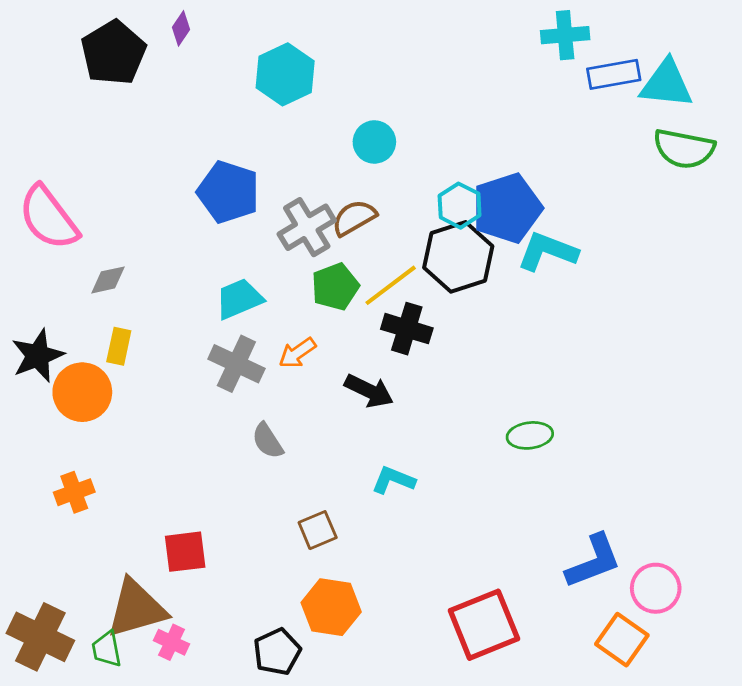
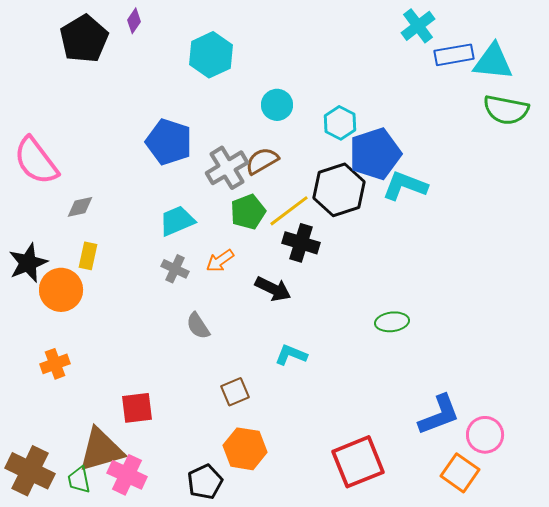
cyan cross: (565, 35) -> (418, 26), turned -32
cyan hexagon: (460, 206) -> (340, 123), moved
gray cross: (236, 364) -> (175, 269), size x0.7
pink cross: (172, 642) -> (127, 475), size x1.5

